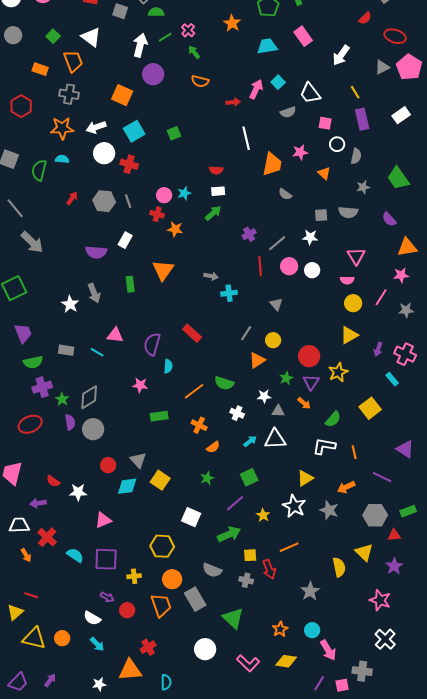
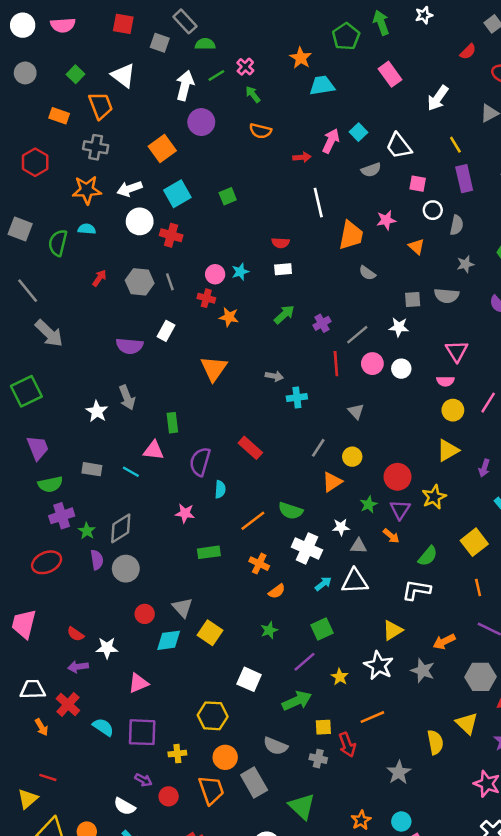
cyan trapezoid: (267, 46) -> (322, 86), moved
orange square: (122, 95) -> (162, 148), turned 30
green arrow: (213, 213) -> (284, 315), moved
green rectangle: (130, 284) -> (172, 423), moved
white cross: (237, 413) -> (307, 548), size x1.6
orange line: (354, 452) -> (478, 587), moved
purple arrow: (38, 503) -> (78, 667), moved

